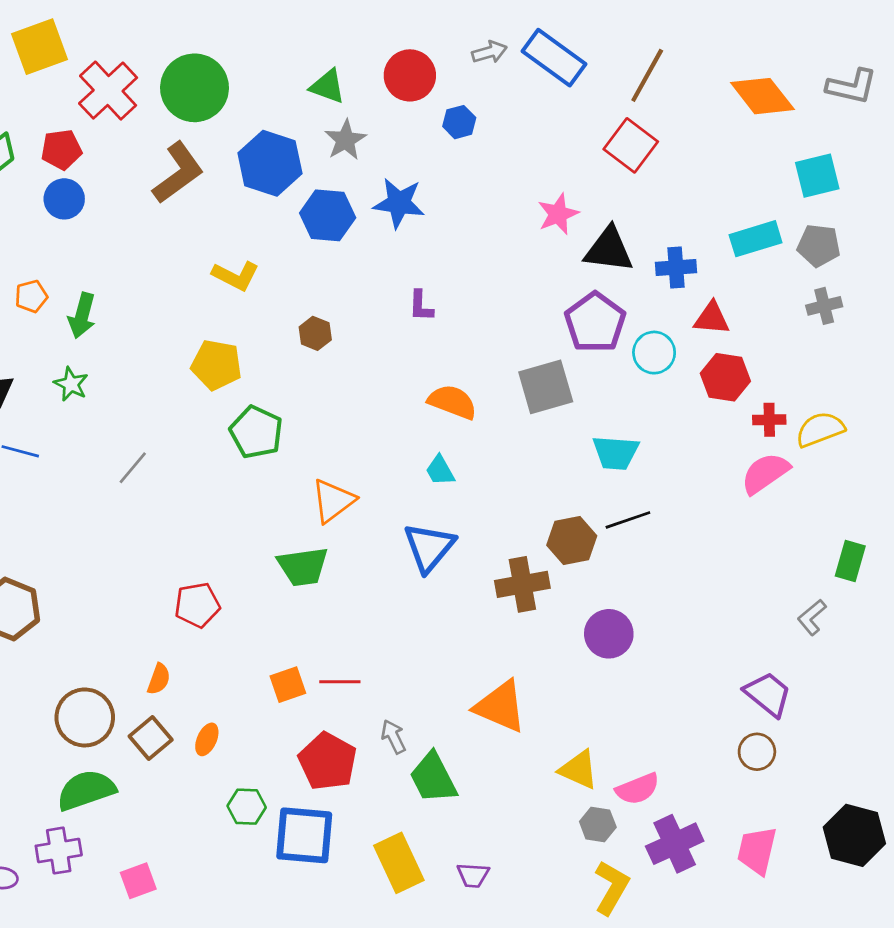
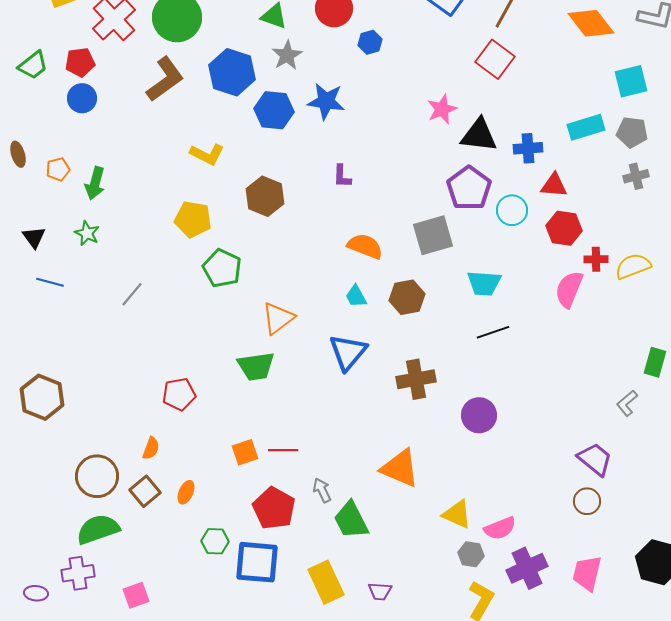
brown hexagon: (315, 333) -> (265, 196), size x1.6
pink semicircle: (765, 473) -> (569, 289), moved, turned -33
brown hexagon: (572, 540) -> (407, 297), moved

